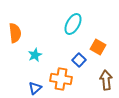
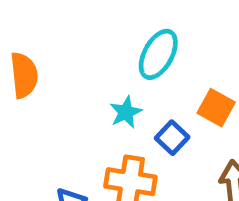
cyan star: (35, 55) -> (126, 112), moved

